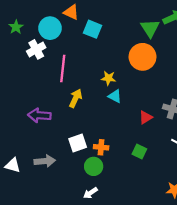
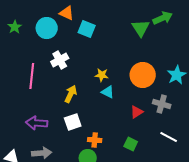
white cross: (36, 49) -> (60, 60), moved
orange circle: (143, 57) -> (143, 75), moved
pink line: (63, 69) -> (32, 76), moved
purple arrow: (39, 115) -> (37, 123), moved
white square: (78, 143) -> (73, 122), moved

